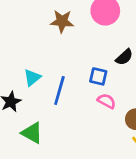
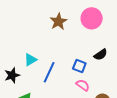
brown star: (62, 21) -> (58, 21), turned 30

